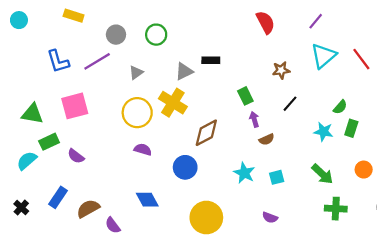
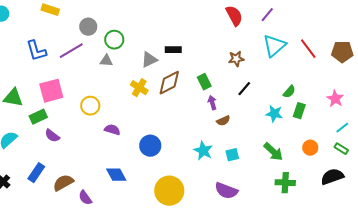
red semicircle: (265, 22) -> (234, 16), moved
green circle: (156, 35) -> (114, 40), moved
gray triangle: (136, 73) -> (106, 61), turned 40
yellow cross: (173, 103) -> (139, 88), size x0.7
yellow circle: (137, 113) -> (90, 106), moved, size x0.7
brown diamond: (206, 133) -> (169, 83), moved
green rectangle: (49, 142) -> (38, 117), moved
purple semicircle: (270, 218) -> (226, 191), size x1.6

